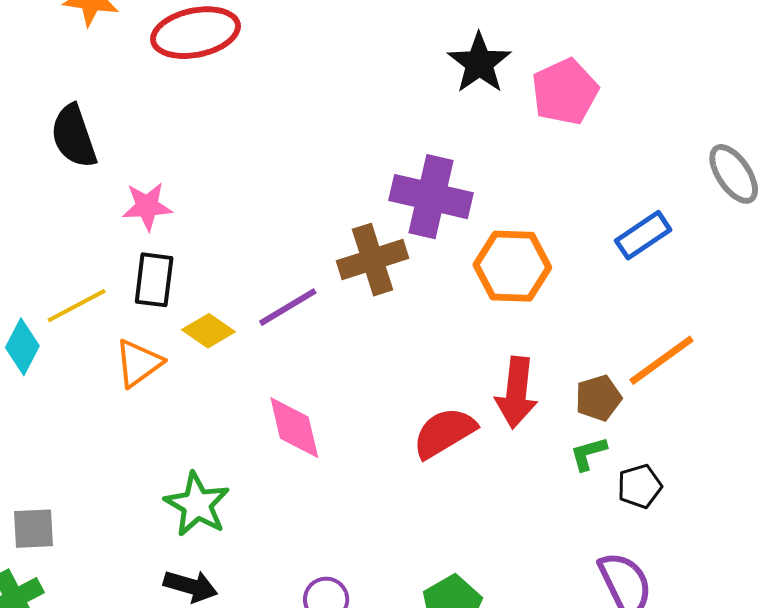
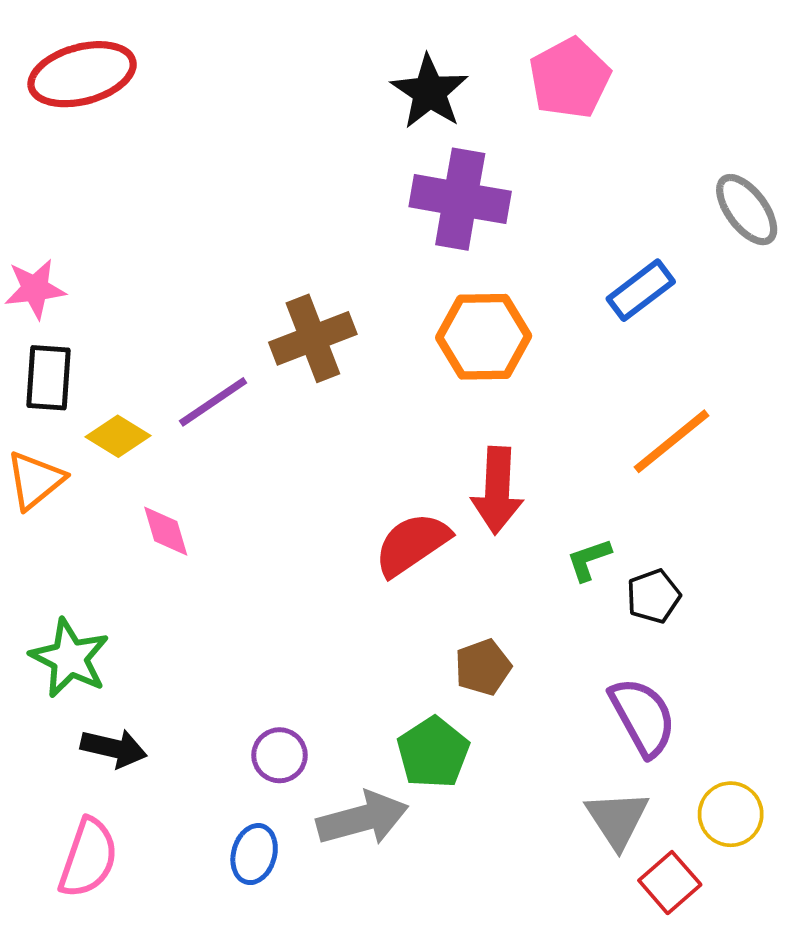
pink pentagon: (565, 92) -> (570, 78), moved
purple cross: (431, 197) -> (460, 199), moved
brown pentagon: (598, 398) -> (483, 667), moved
pink diamond: (294, 428) -> (166, 531), moved, size x0.7
green star: (197, 504) -> (70, 658), moved

